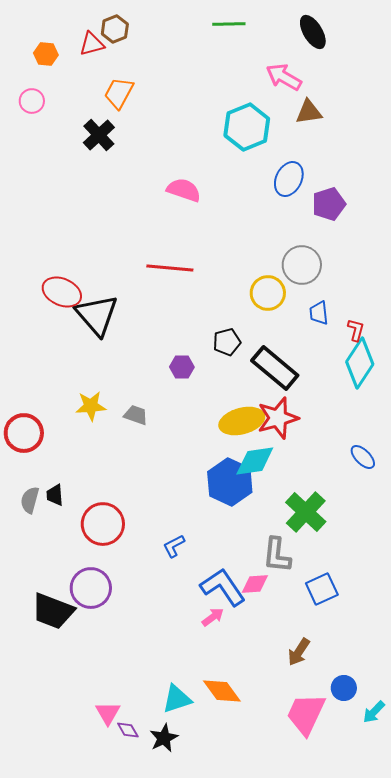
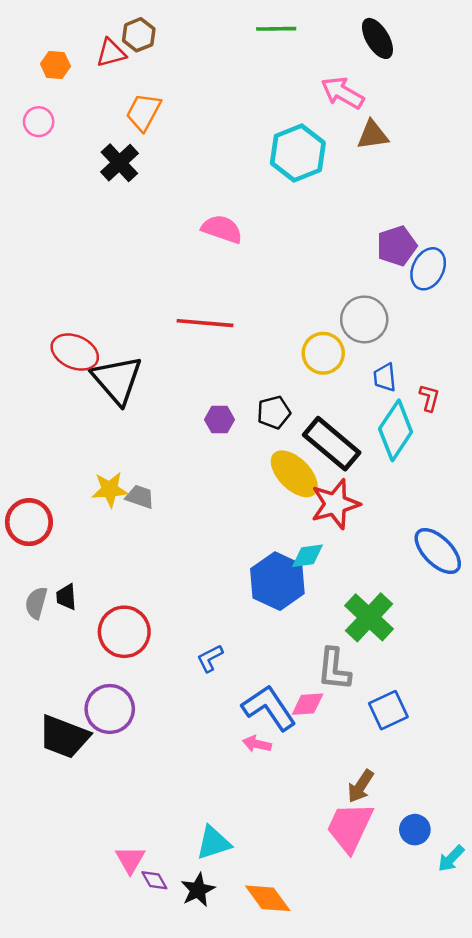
blue ellipse: (289, 179) -> (428, 269), moved
cyan diamond: (360, 363) -> (396, 430), moved
purple hexagon: (182, 367) -> (219, 420), moved
gray trapezoid: (136, 415) -> (140, 497), moved
yellow ellipse: (242, 421) -> (294, 474), moved, turned 60
blue ellipse: (363, 457) -> (438, 551), size x1.6
cyan diamond: (255, 461) -> (308, 556), size x0.7
pink arrow: (213, 617) -> (257, 744), turned -130
orange diamond: (222, 691) -> (268, 898), moved
pink trapezoid: (306, 714) -> (350, 827), moved

